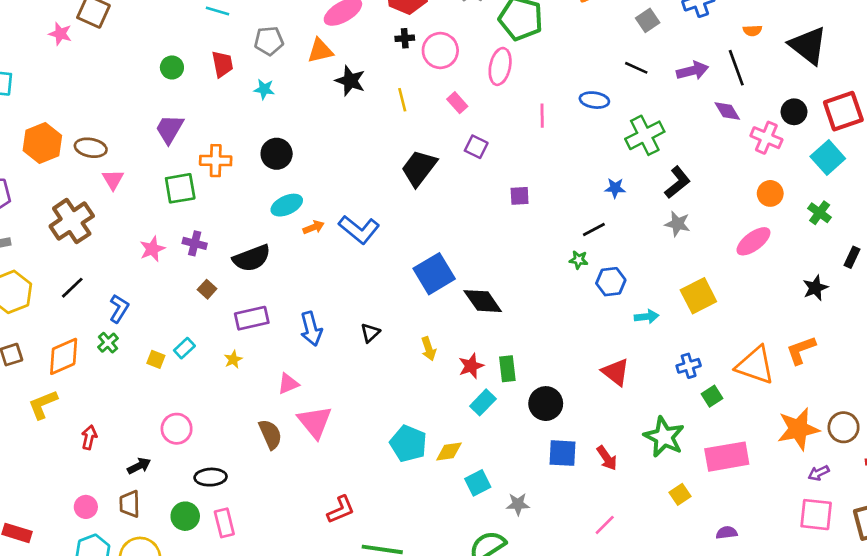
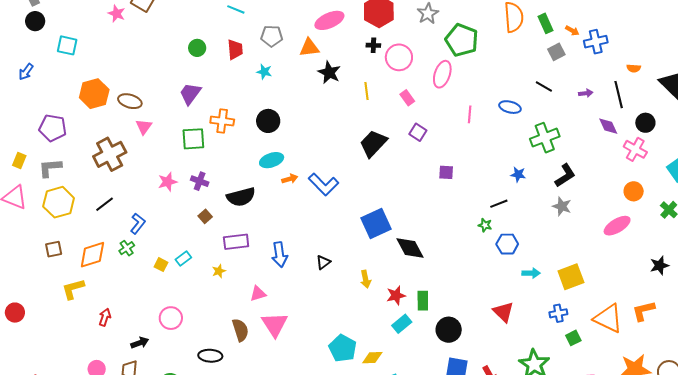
purple arrow: (692, 71) -> (586, 93), size x0.6
black circle: (794, 112) -> (645, 123), moved
yellow square: (698, 296) -> (571, 277), moved
black ellipse: (211, 477) -> (210, 356), moved

